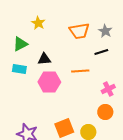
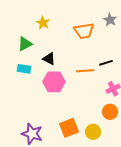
gray star: (105, 31) -> (110, 20), moved
black line: (101, 52) -> (106, 63), moved
black triangle: (44, 59) -> (49, 59), turned 32

